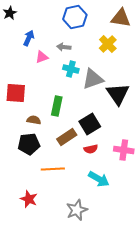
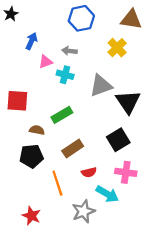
cyan cross: (71, 69) -> (65, 75), moved
green rectangle: (57, 106) -> (62, 115), turned 48
black square: (90, 124) -> (118, 140), moved
red semicircle: (91, 149) -> (89, 172), moved
pink cross: (124, 150) -> (126, 172), moved
orange line: (53, 169) -> (57, 183), turned 75
gray star: (77, 210) -> (83, 211), moved

